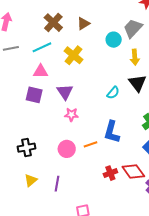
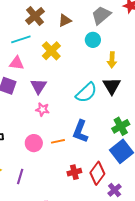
gray trapezoid: (133, 28) -> (101, 15), moved
cyan semicircle: (113, 93) -> (86, 93), size x1.6
red diamond: (133, 172) -> (97, 173), turned 65

